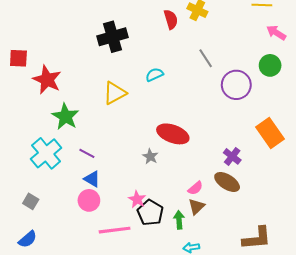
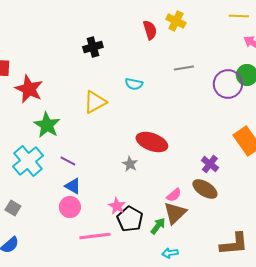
black cross: (113, 37) -> (93, 47), size x0.7
gray line: (206, 58) -> (184, 68), turned -66
cyan semicircle: (154, 75) -> (134, 84), turned -144
purple circle: (236, 85) -> (228, 84), moved
brown triangle: (196, 207) -> (175, 213), size x1.4
green arrow: (179, 220) -> (158, 226), turned 42

